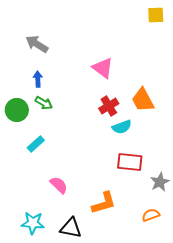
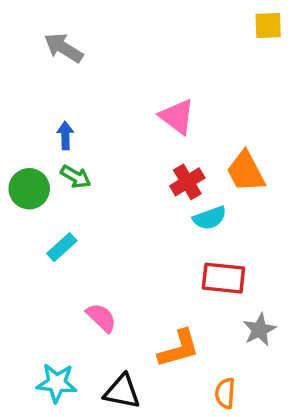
gray arrow: (37, 44) -> (64, 48), moved
gray star: (160, 182) -> (259, 330), moved
orange semicircle: (151, 215) -> (225, 393), moved, turned -66

